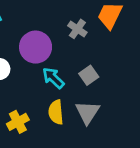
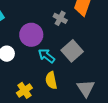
gray square: (89, 75) -> (72, 51), size x1.5
gray triangle: (87, 112) -> (86, 88), moved

